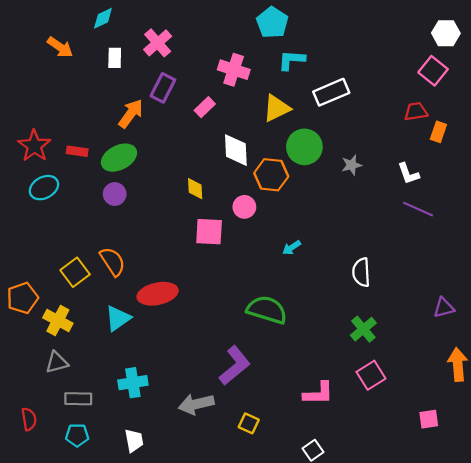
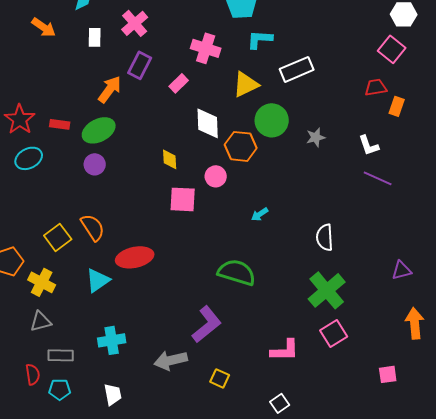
green cross: (363, 329) -> (327, 290), size x1.5
red semicircle: (29, 419) -> (33, 374), moved

